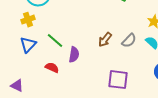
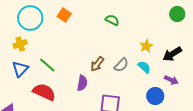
purple semicircle: (74, 55) -> (82, 83), moved
red semicircle: (52, 68) -> (44, 92), size x1.6

